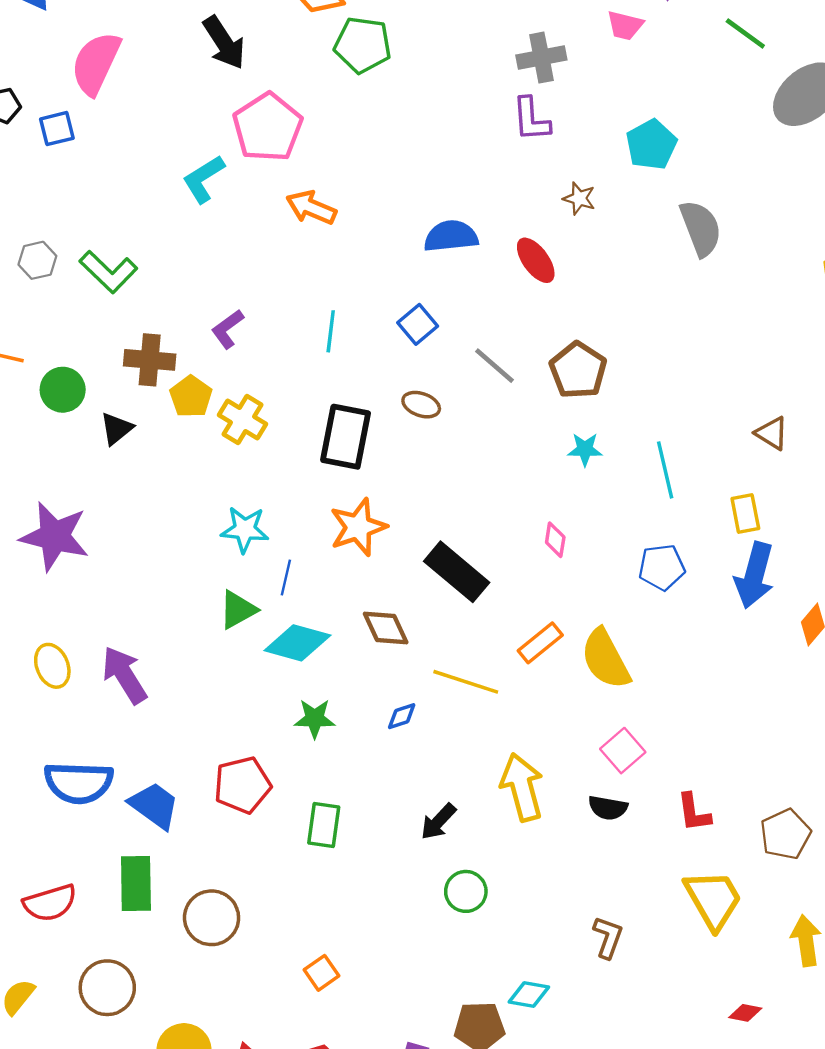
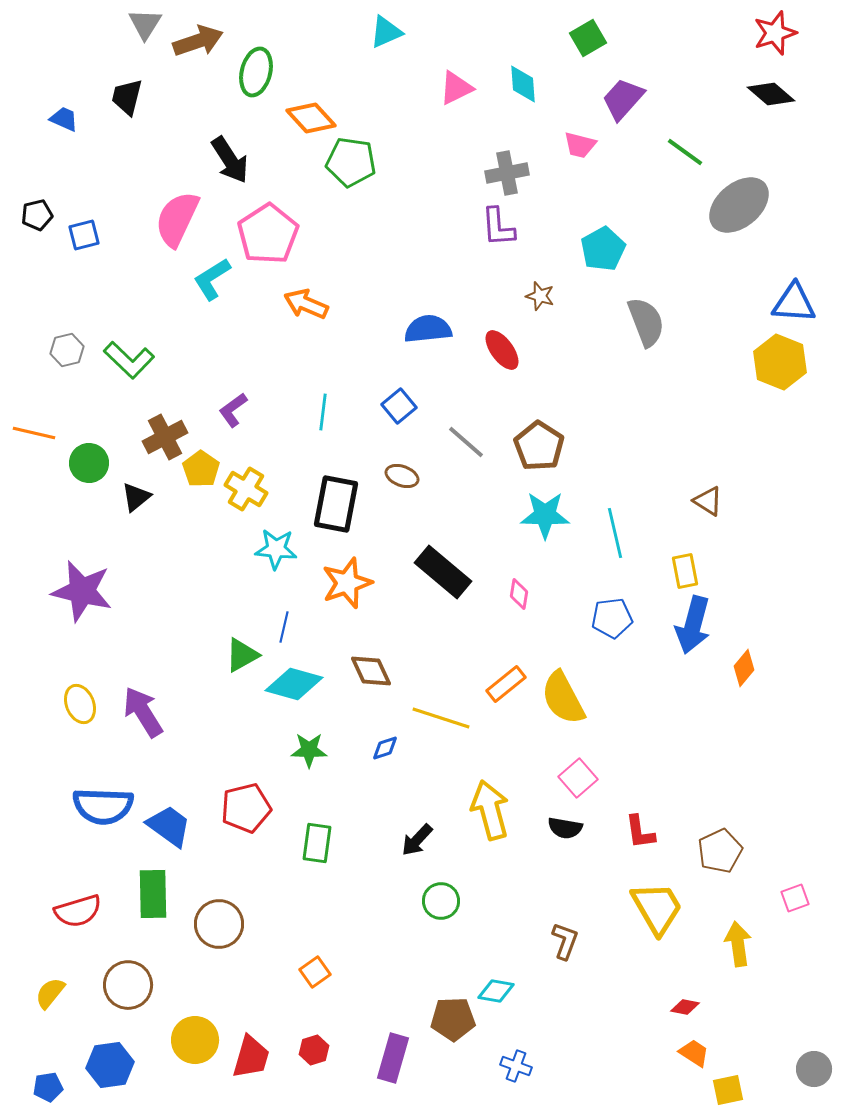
pink semicircle: (96, 63) -> (177, 219), moved
brown cross: (150, 360) -> (165, 437), turned -33
cyan star: (585, 449) -> (545, 515), size x1.6
cyan star: (245, 529) -> (276, 549), moved
black rectangle: (457, 572) -> (443, 572), moved

